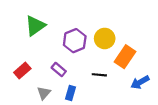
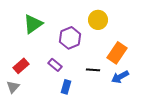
yellow circle: (105, 38) -> (98, 20), moved
blue arrow: (140, 82) -> (120, 77), moved
gray triangle: (44, 93) -> (13, 87), moved

